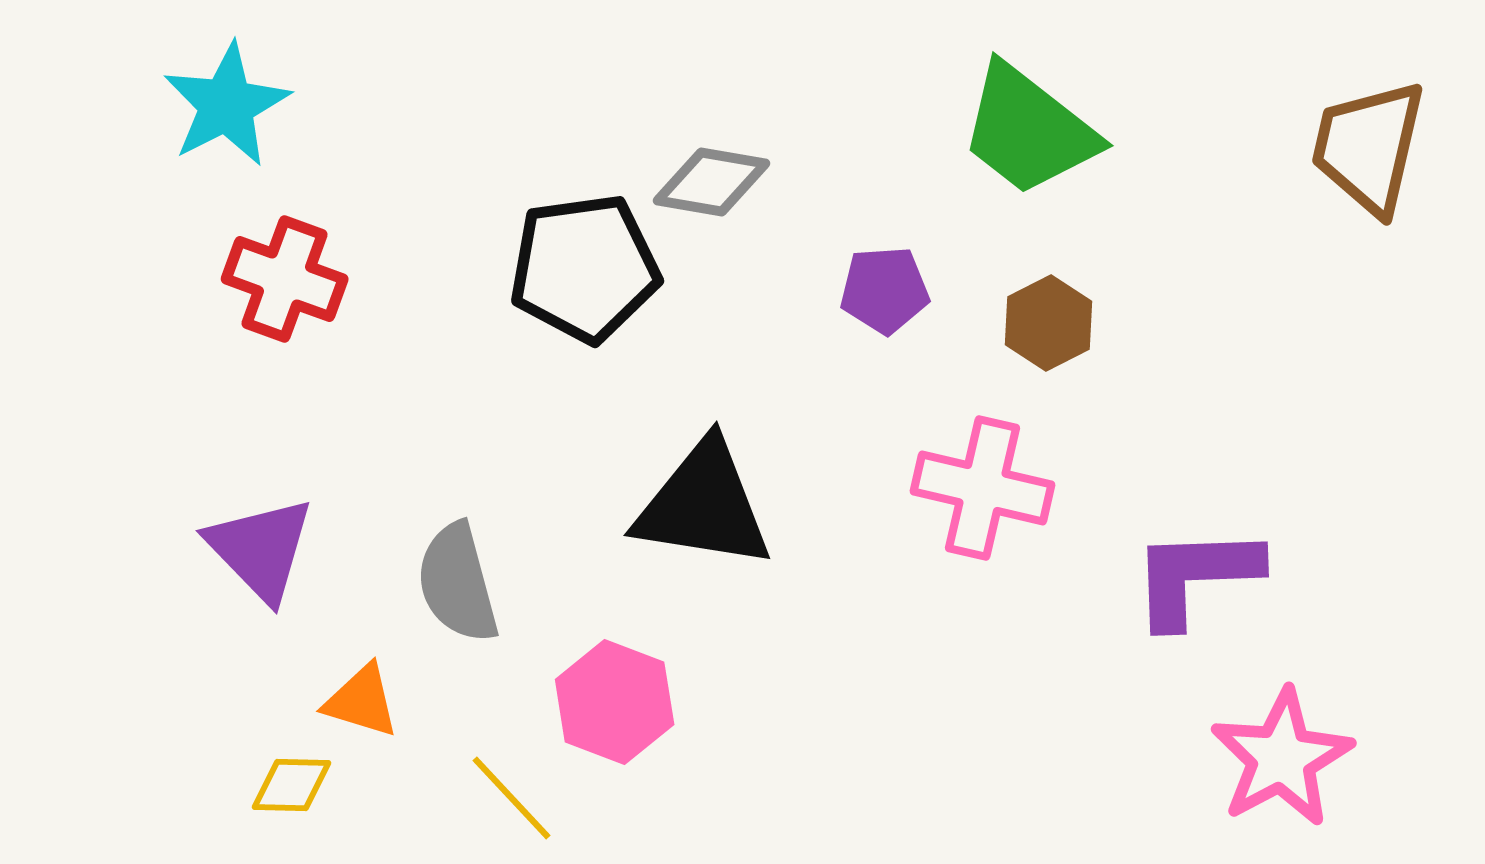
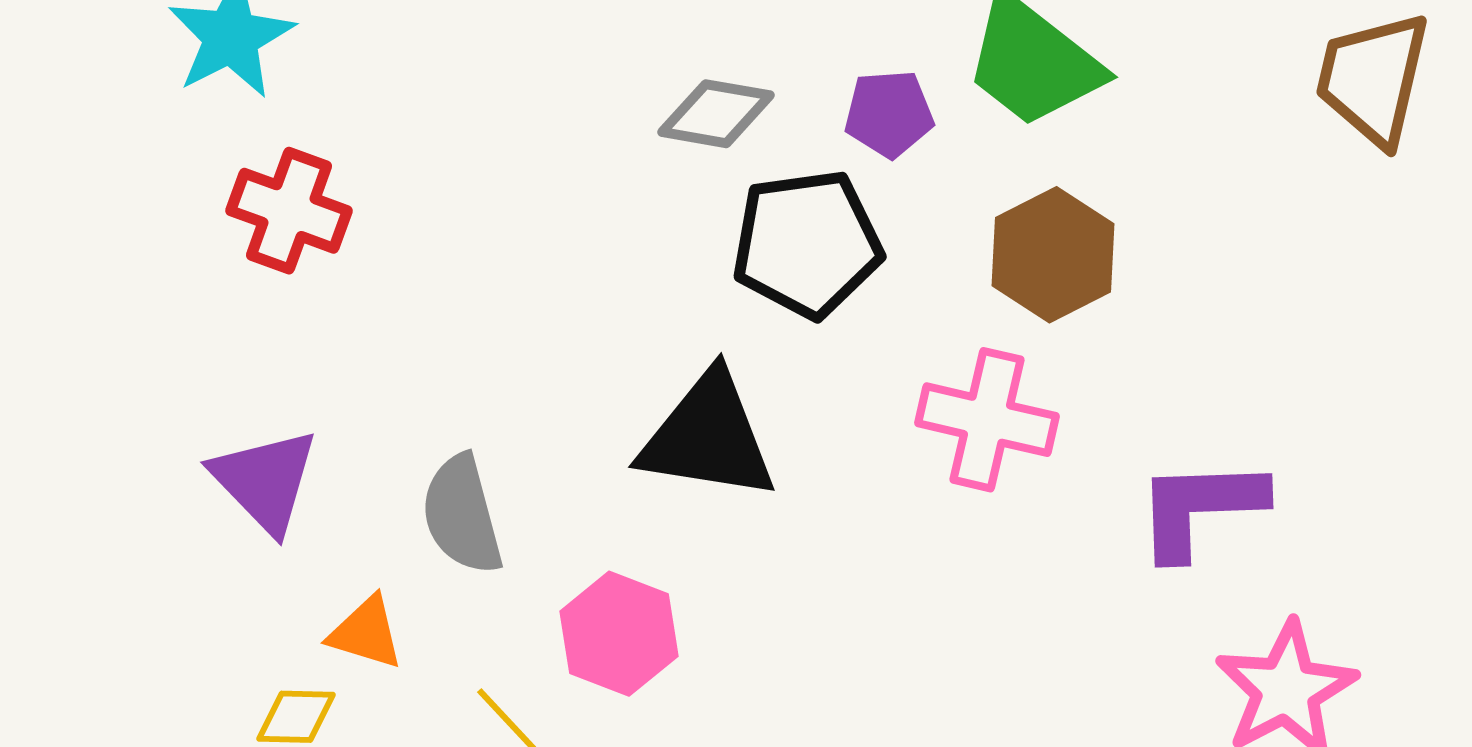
black pentagon: (585, 268) -> (807, 244), moved
purple pentagon: (885, 290) -> (889, 114), moved
brown hexagon: (1049, 323) -> (1053, 255), size x1.4

